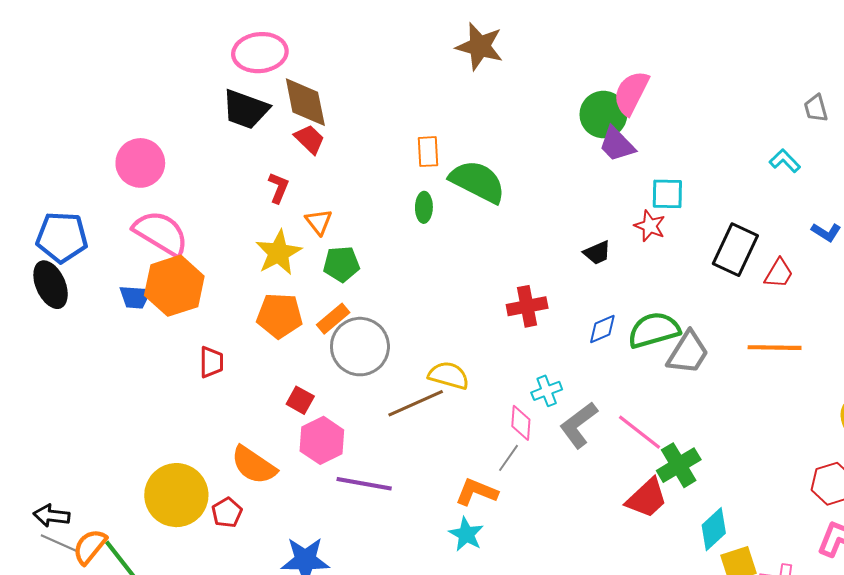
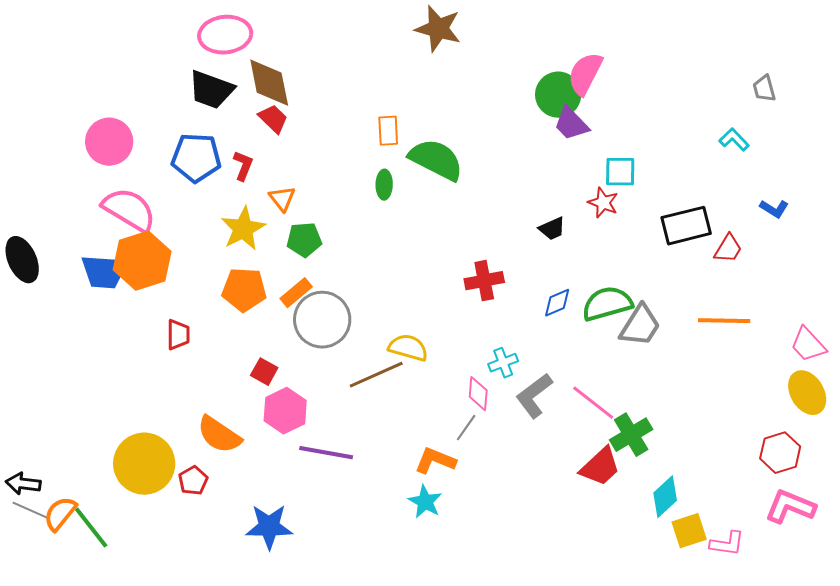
blue pentagon: (62, 237) -> (196, 158), moved
black rectangle: (735, 250) -> (686, 226), turned 51
blue trapezoid: (135, 297) -> (104, 272), size x1.5

